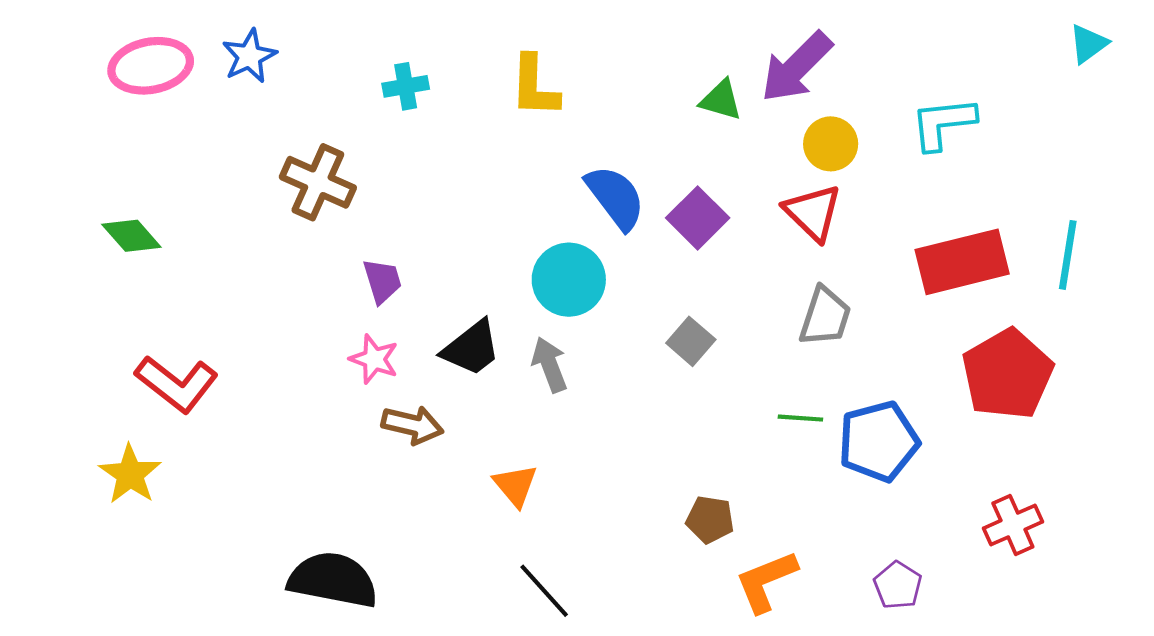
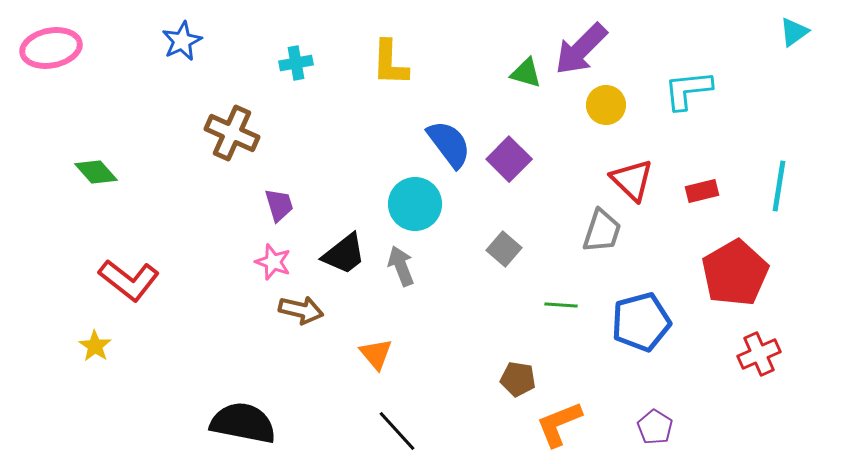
pink ellipse: (151, 66) -> (51, 48), moved
red triangle: (813, 212) -> (632, 180), moved
red rectangle: (962, 262) -> (702, 191), size x0.5
green line: (800, 418) -> (561, 305), moved
yellow star: (130, 474) -> (95, 346), size x0.7
red cross: (1013, 525) -> (759, 354), moved

